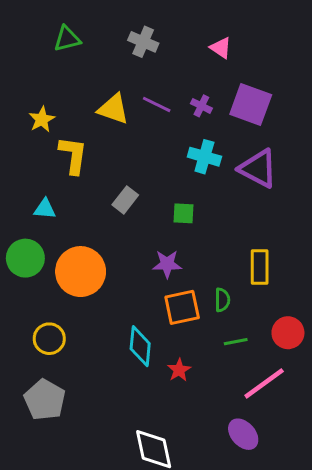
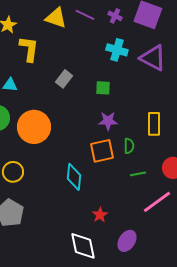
purple star: (167, 264) -> (108, 121), moved
red star: (179, 370) -> (100, 215), moved
purple ellipse: (243, 434) -> (127, 241), moved, turned 75

